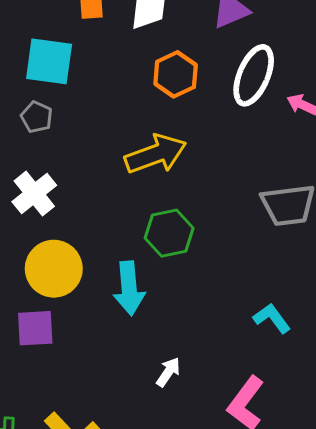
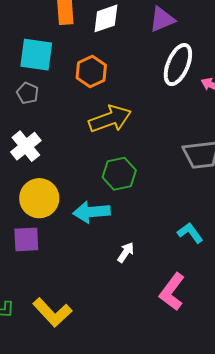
orange hexagon: (176, 74) -> (91, 72), moved
cyan arrow: (129, 288) -> (91, 212), turned 90
white arrow: (168, 372) -> (126, 252), moved

